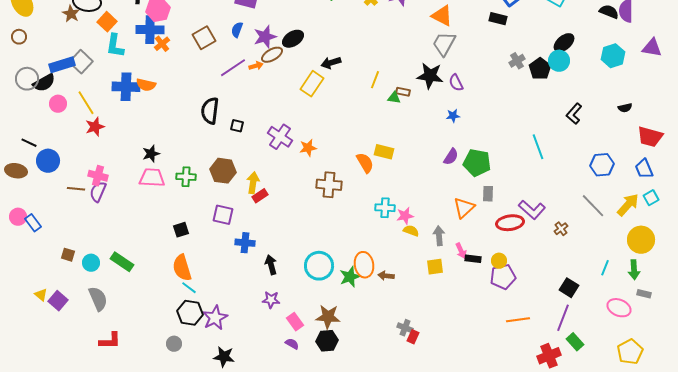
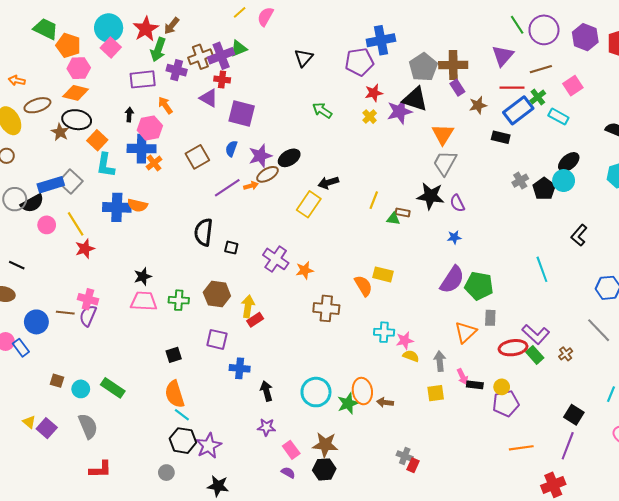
orange triangle: (442, 16) -> (443, 134), turned 35
purple semicircle: (451, 157) -> (452, 280), size x1.6
blue circle: (48, 161) -> (36, 322), moved
green rectangle: (575, 342) -> (535, 355), moved

